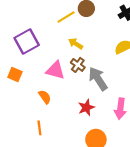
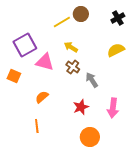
pink triangle: (55, 70) -> (45, 62), moved
gray arrow: (98, 79) -> (92, 80), size x0.7
orange semicircle: (45, 97) -> (42, 97), turned -96

